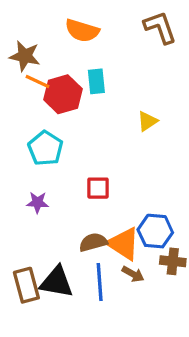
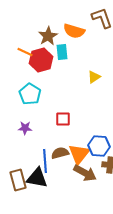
orange semicircle: (82, 31) -> (74, 31), moved
brown star: (25, 56) -> (48, 36), moved, turned 30
orange triangle: (123, 244) -> (79, 154), turned 35
brown arrow: (133, 274) -> (85, 173), size x1.6
blue line: (100, 282) -> (45, 161), moved

